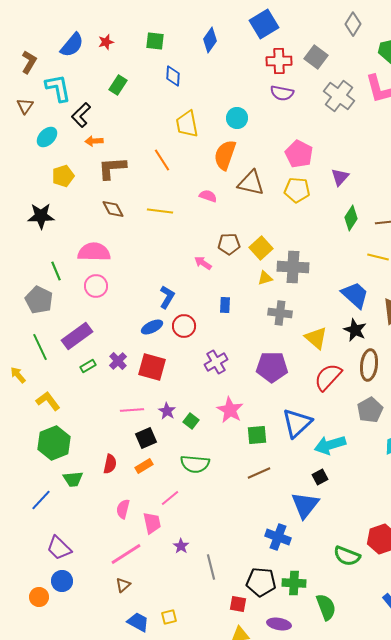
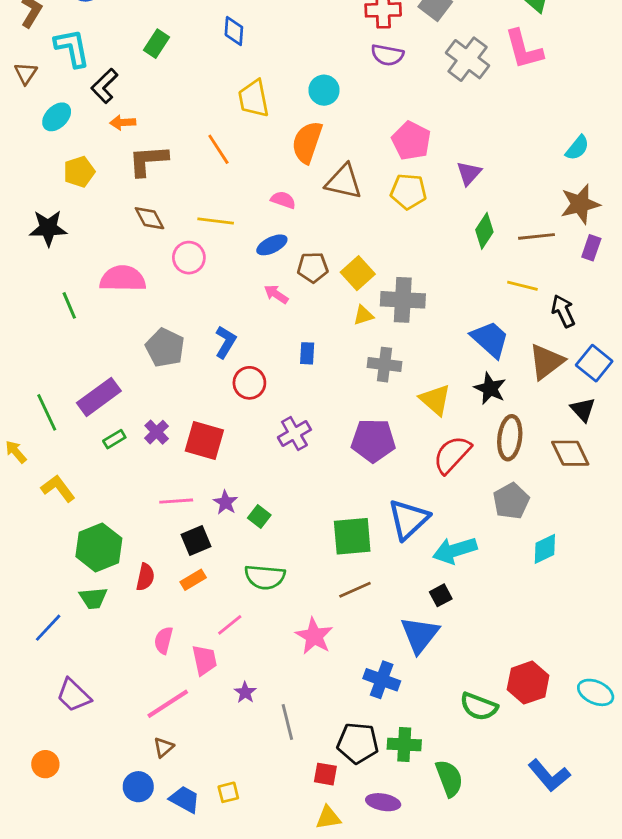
pink circle: (96, 286) -> (189, 258), moved
gray pentagon: (39, 300) -> (165, 348), moved
blue ellipse: (152, 327) -> (272, 245), moved
pink star: (230, 410) -> (314, 636), moved
green square: (257, 435) -> (352, 536), size x1.4
green hexagon: (54, 443) -> (99, 547), moved
blue circle: (62, 581) -> (138, 787), moved

